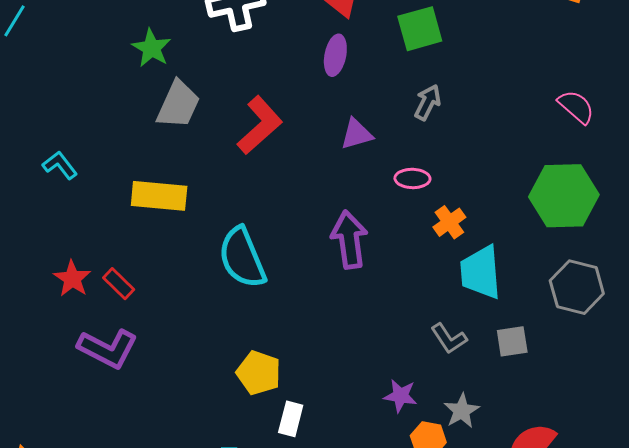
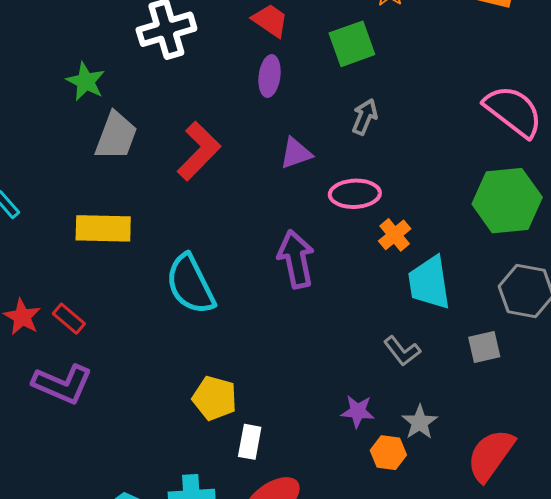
pink semicircle: (576, 107) -> (513, 111), size x1.6
pink ellipse: (412, 178) -> (355, 194), size x1.4
gray square: (512, 341) -> (484, 347), moved

